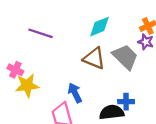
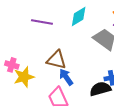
purple line: (41, 33) -> (42, 22), moved
brown triangle: (94, 58) -> (57, 60), moved

